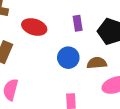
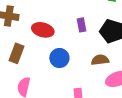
blue circle: (68, 58) -> (59, 58), moved

